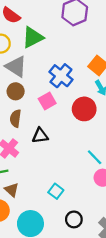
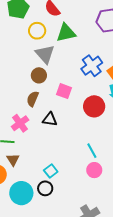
blue cross: (61, 76) -> (92, 66), moved
pink square: (47, 101) -> (64, 91), turned 35
black circle: (74, 219) -> (45, 188), moved

